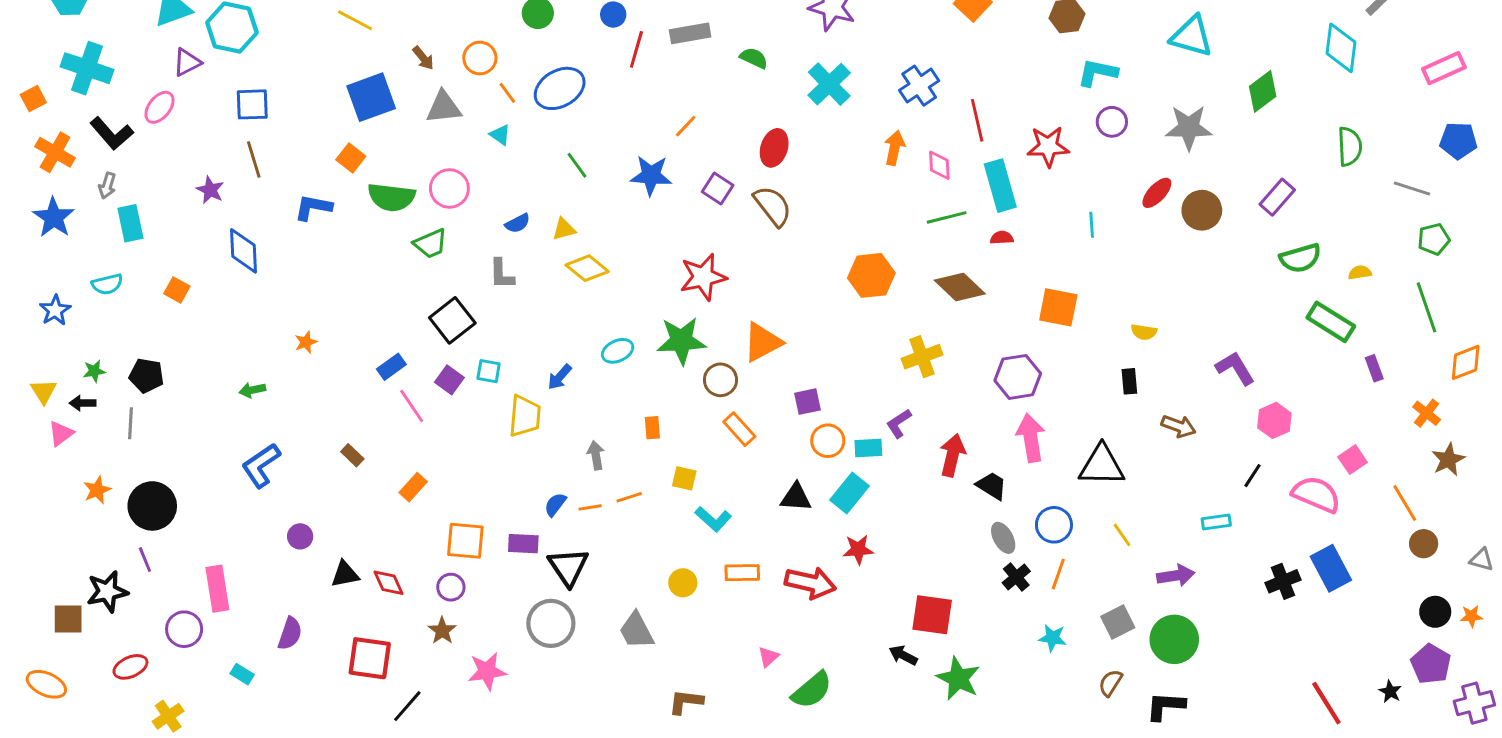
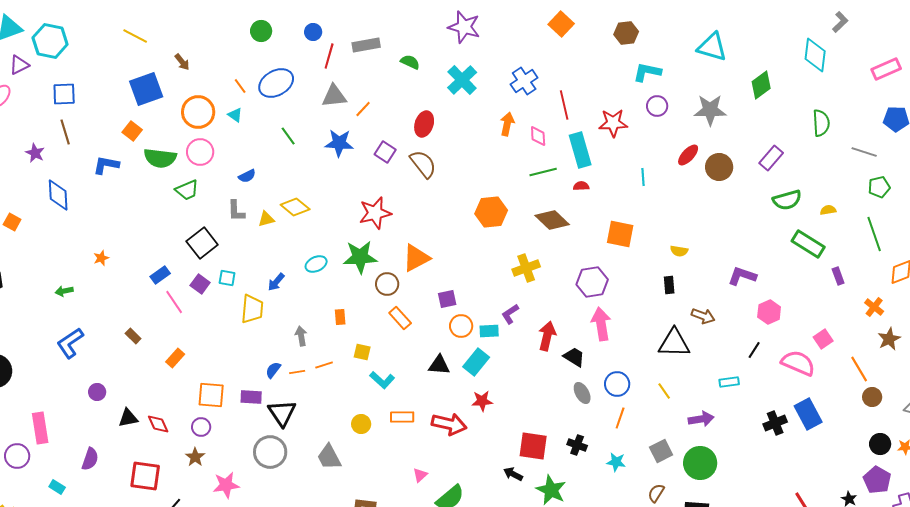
orange circle: (480, 58) -> (198, 112), moved, size x1.4
gray triangle: (444, 107) -> (334, 96), moved
yellow triangle: (564, 229) -> (266, 219), moved
purple L-shape: (1235, 368) -> (742, 276), turned -40
black triangle: (1102, 465) -> (674, 343), moved
black cross: (1016, 577) -> (577, 445), moved, turned -30

